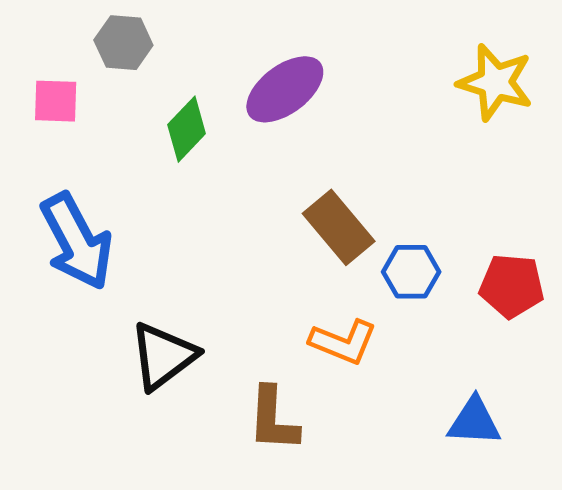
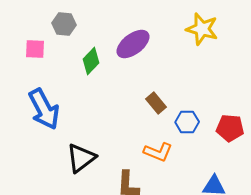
yellow star: (495, 82) -> (202, 29), moved
brown rectangle: (339, 227) -> (156, 103), size x0.7

